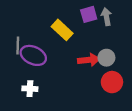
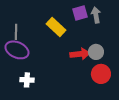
gray line: (18, 45) -> (16, 32), moved
purple ellipse: (33, 55) -> (17, 50), moved

